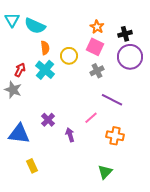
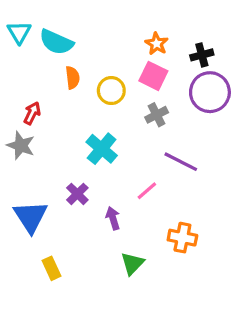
cyan cross: (45, 70) -> (102, 149), moved
blue triangle: (19, 134) -> (30, 217), turned 50
orange cross: (115, 136) -> (182, 238), moved
green triangle: (105, 172) -> (132, 263), moved

